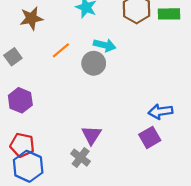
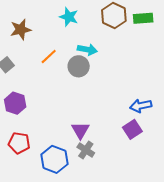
gray cross: (81, 158) -> (86, 150), moved
blue hexagon: (28, 166) -> (54, 159), moved

